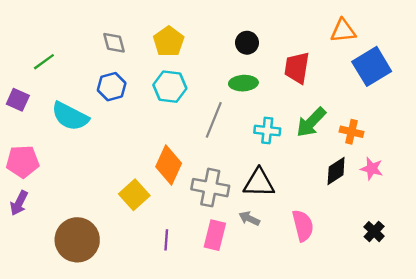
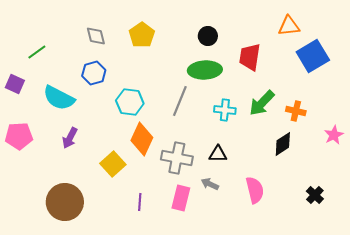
green ellipse: (243, 83) -> (205, 70), size x1.4
cyan hexagon: (170, 87) -> (130, 102), moved
pink star: (372, 169) -> (334, 135), moved, turned 30
black triangle: (259, 183) -> (218, 154), size x0.7
purple arrow: (19, 203) -> (70, 138), moved

